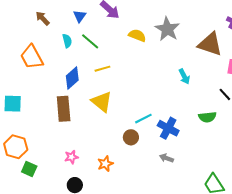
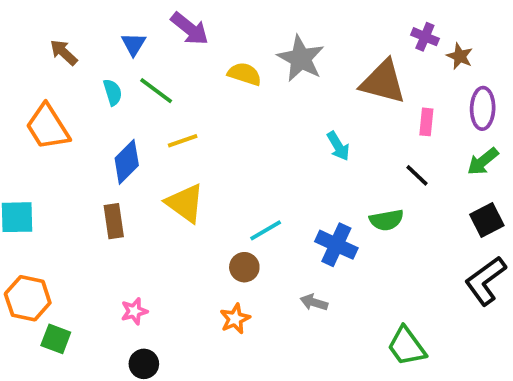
brown rectangle: (64, 109) -> (114, 221), size x0.7
blue cross: (168, 128) -> (336, 245), moved
orange star: (105, 164) -> (235, 319), moved

